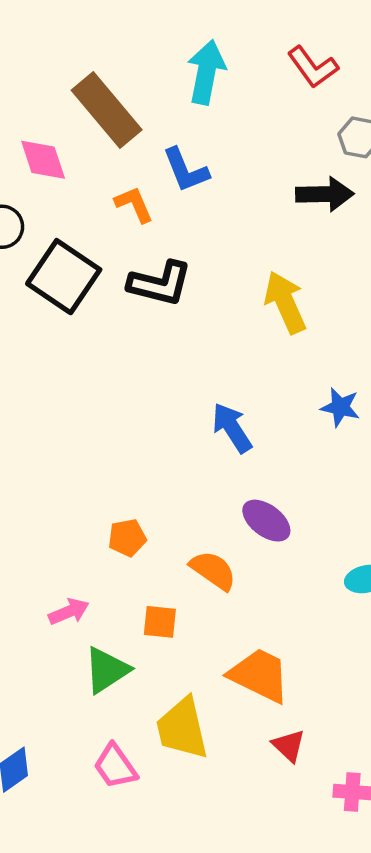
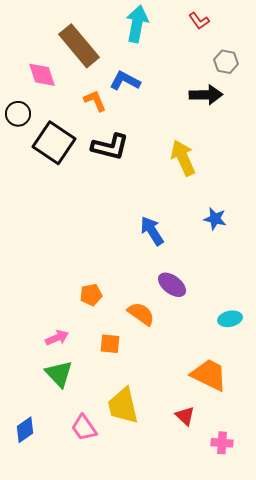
red L-shape: (313, 67) -> (199, 21), size x0.7
blue L-shape: (186, 170) -> (125, 81), turned 140
green triangle: (107, 670) -> (59, 374), moved, turned -40
orange trapezoid: (260, 675) -> (209, 375), moved

